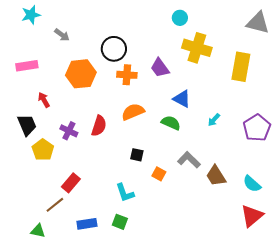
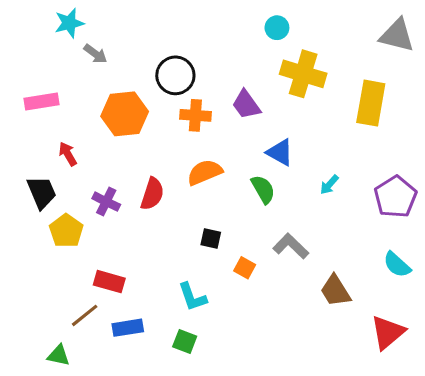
cyan star: (31, 15) -> (69, 23), moved
green semicircle: (171, 123) -> (263, 189), turned 36
brown trapezoid: (216, 176) -> (335, 291), moved
red rectangle: (71, 183) -> (109, 282), turned 66
cyan semicircle: (252, 184) -> (397, 265), moved
blue rectangle: (87, 224) -> (128, 328), moved

